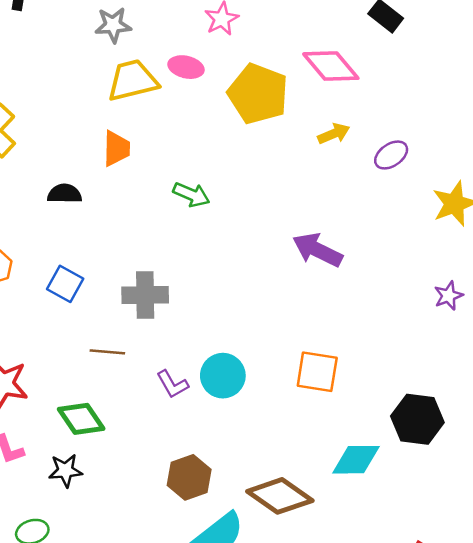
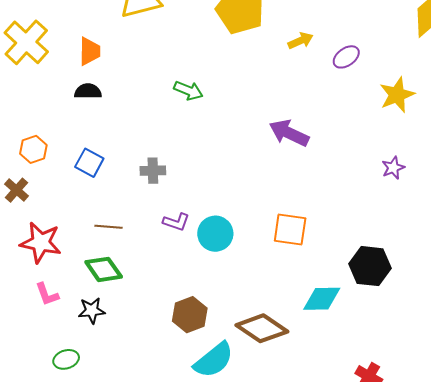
orange trapezoid: (116, 148) -> (90, 51), moved
gray cross: (145, 295) -> (153, 171), size x0.7
brown line: (107, 352) -> (109, 227), moved
purple L-shape: (172, 384) -> (176, 222), moved, turned -40

